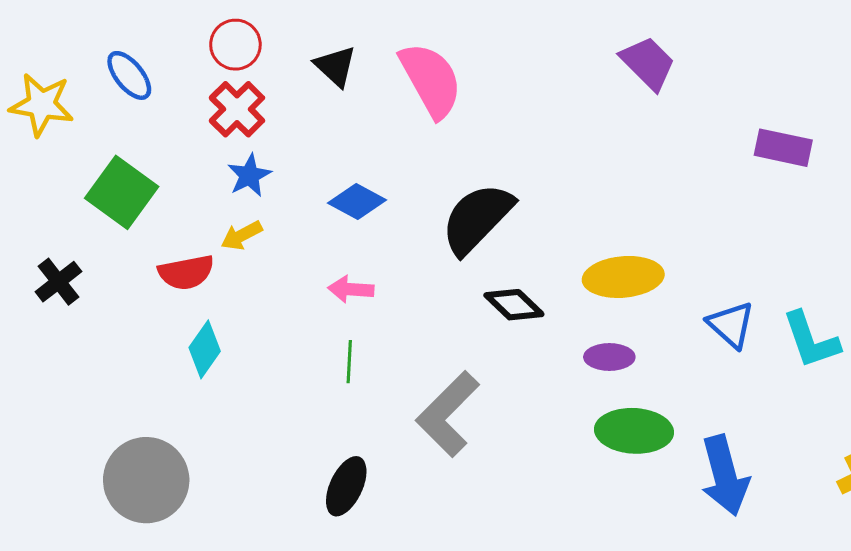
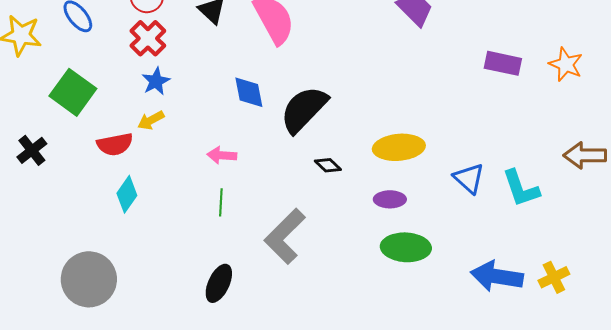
blue diamond: (357, 202) -> (249, 92), moved, turned 51
black diamond: (514, 305) -> (328, 165), size x0.7
blue arrow: (725, 475) -> (497, 276), moved, turned 114

